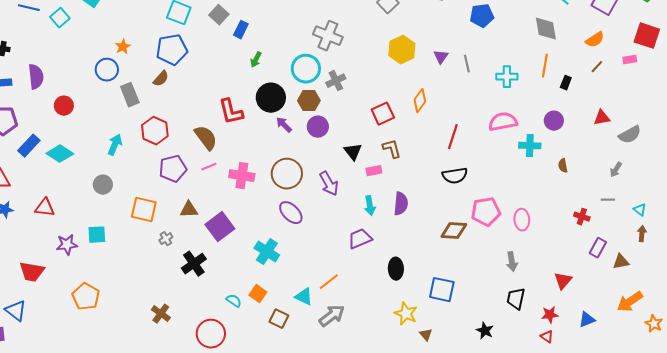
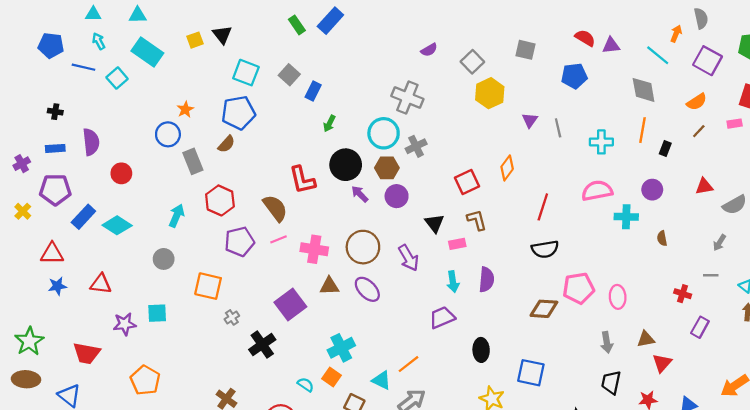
yellow hexagon: (402, 50) -> (490, 93), moved
brown triangle: (189, 210) -> (329, 286), moved
cyan cross: (267, 252) -> (341, 348), moved, turned 30
brown triangle: (621, 262) -> (646, 339), moved

